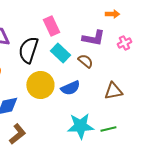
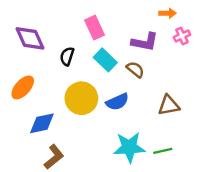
pink cross: (124, 43) -> (182, 36), moved
black semicircle: (28, 50) -> (67, 56), size x0.6

